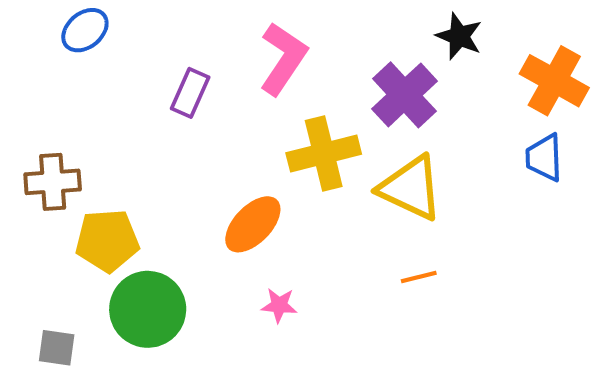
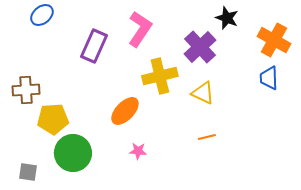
purple rectangle: (190, 93) -> (94, 46), size x1.4
yellow triangle: (411, 188) -> (203, 93), size x0.7

